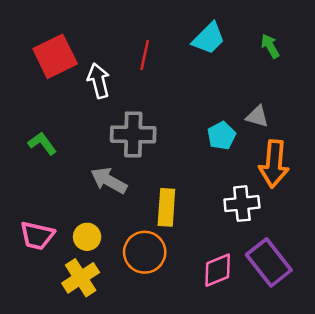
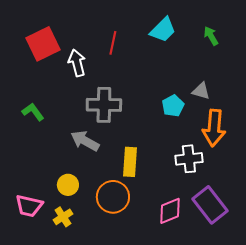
pink trapezoid: (37, 236) -> (29, 206), moved
yellow cross: (81, 278) -> (63, 217), size x0.7

